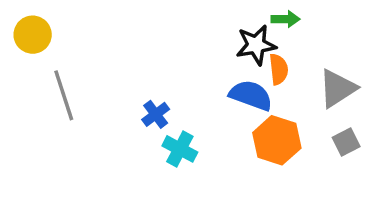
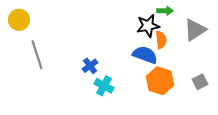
gray triangle: (337, 88) -> (195, 30), moved

